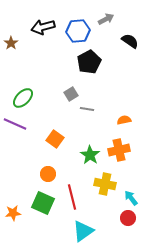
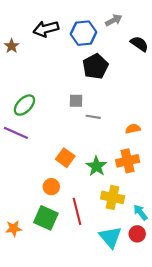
gray square: (71, 94) -> (76, 101), turned 32
orange square: (55, 139) -> (65, 158), moved
cyan triangle: (83, 231) -> (110, 237), moved, turned -35

